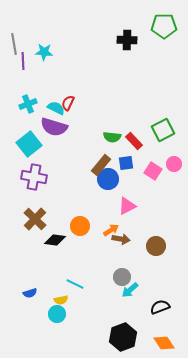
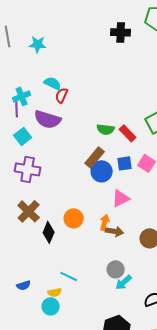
purple line: (23, 61) -> (17, 108), moved
cyan semicircle: (56, 108) -> (53, 83), moved
cyan square: (29, 144) -> (23, 136), size x0.7
blue square: (126, 163) -> (125, 163), moved
orange arrow: (111, 230) -> (105, 222), turned -42
black diamond: (55, 240) -> (49, 232), turned -75

